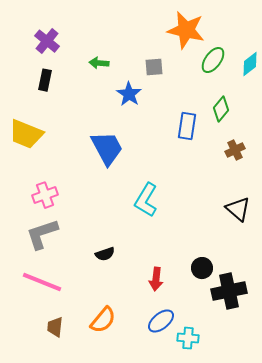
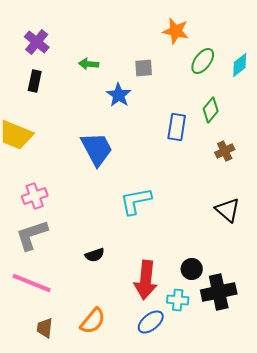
orange star: (186, 30) -> (176, 31), size x0.7
cyan L-shape: (146, 200) -> (136, 201), turned 48
red arrow: (156, 279) -> (146, 280), size x1.6
cyan cross: (188, 338) -> (178, 300), moved

